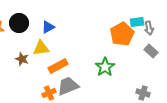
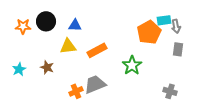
blue triangle: (48, 27) -> (75, 25), turned 32
gray rectangle: (151, 51) -> (178, 49), turned 56
brown star: (22, 59) -> (47, 67), moved
orange rectangle: (58, 66) -> (97, 50), moved

